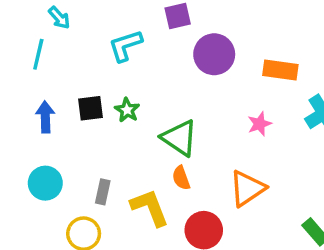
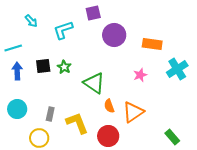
cyan arrow: (59, 18) -> (31, 21), moved
cyan line: (38, 54) -> (13, 48), moved, turned 60
orange semicircle: (181, 178) -> (109, 106), moved

